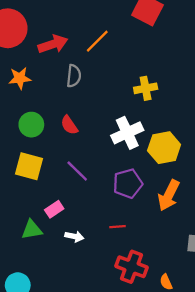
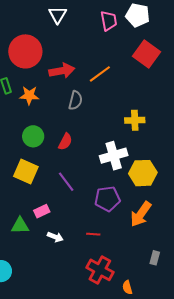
red semicircle: (69, 125) -> (65, 142), turned -126

